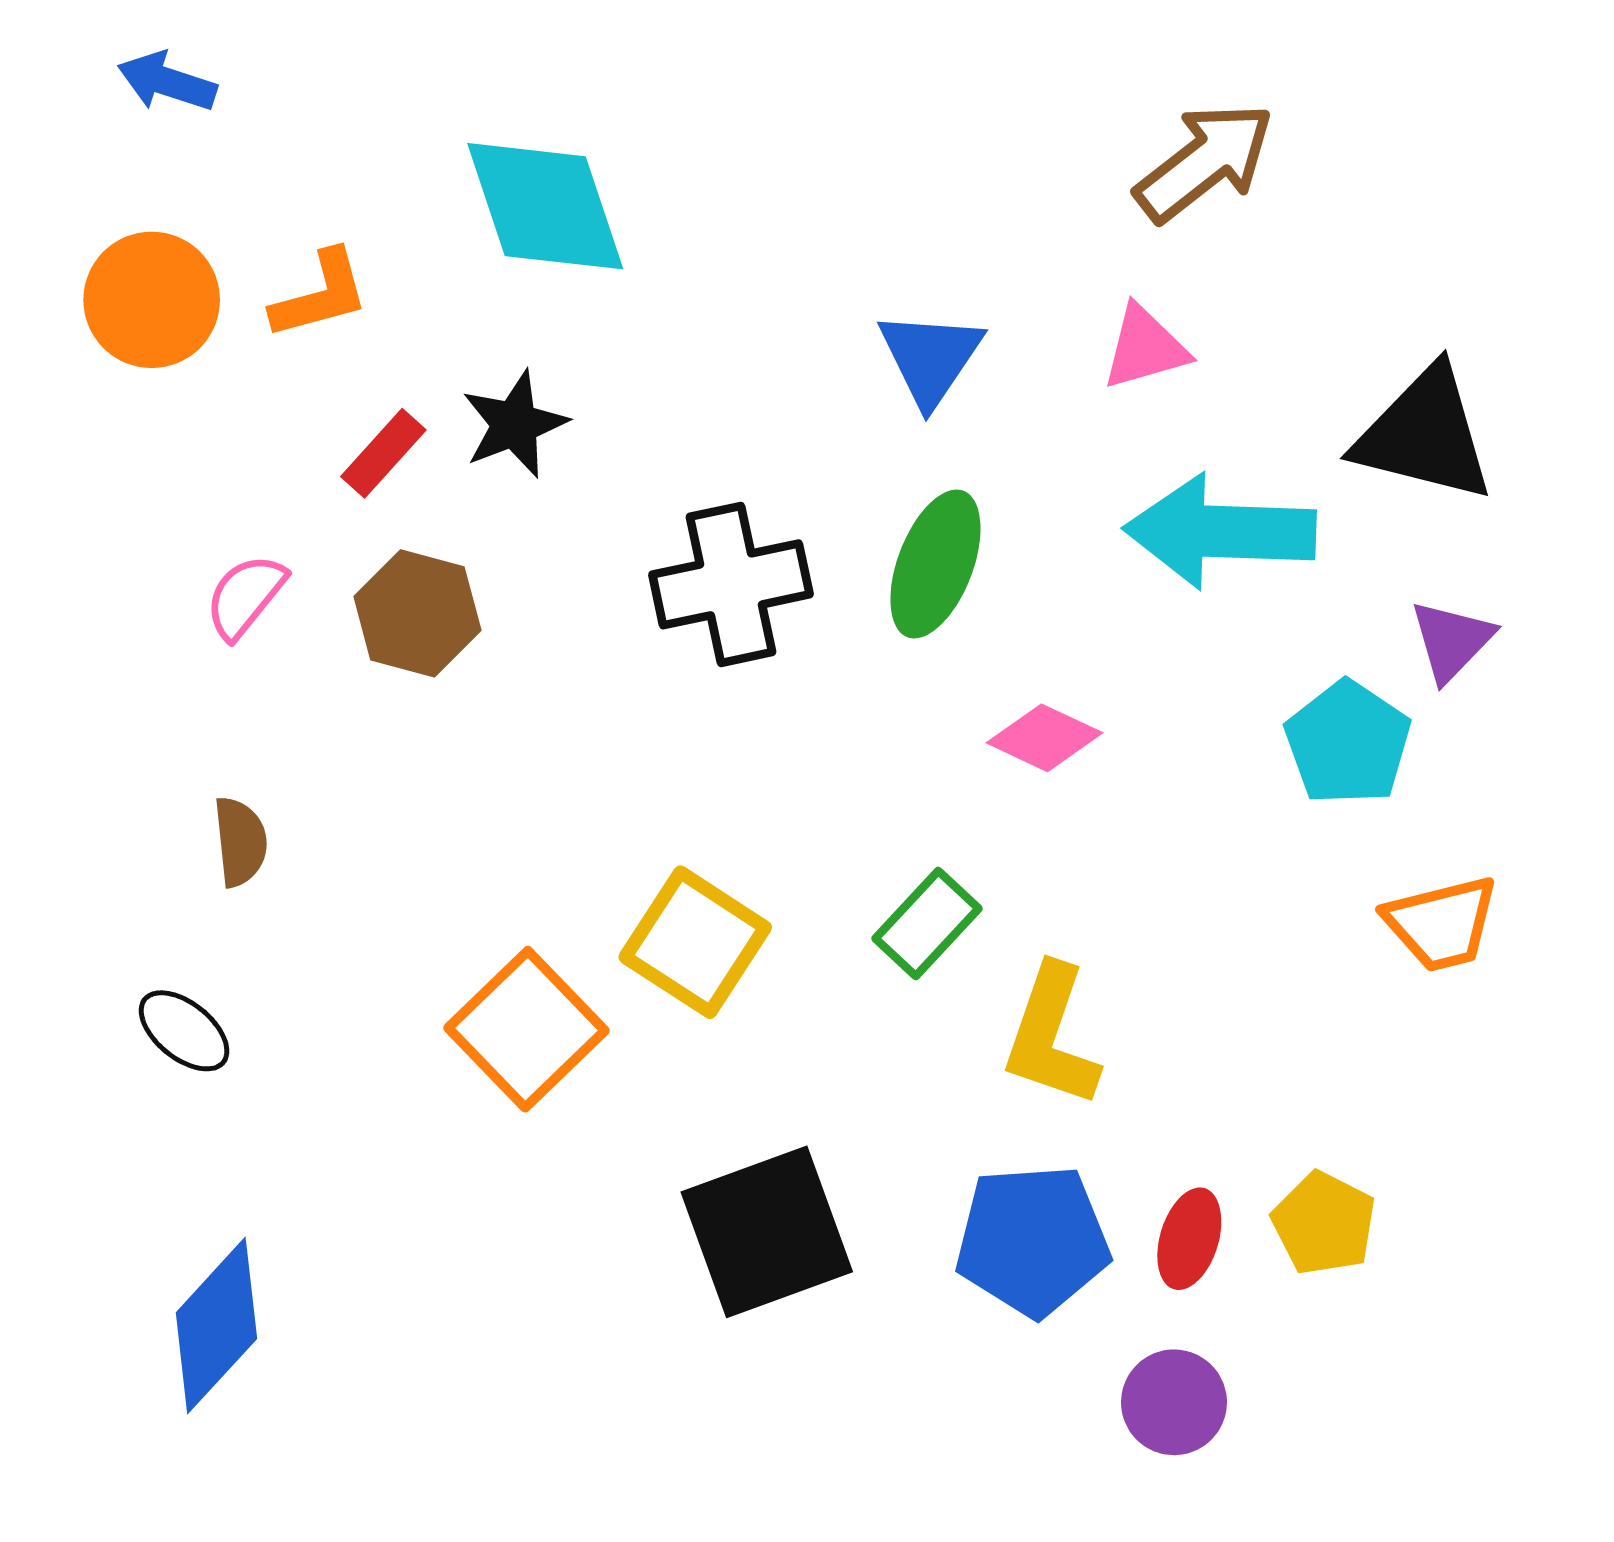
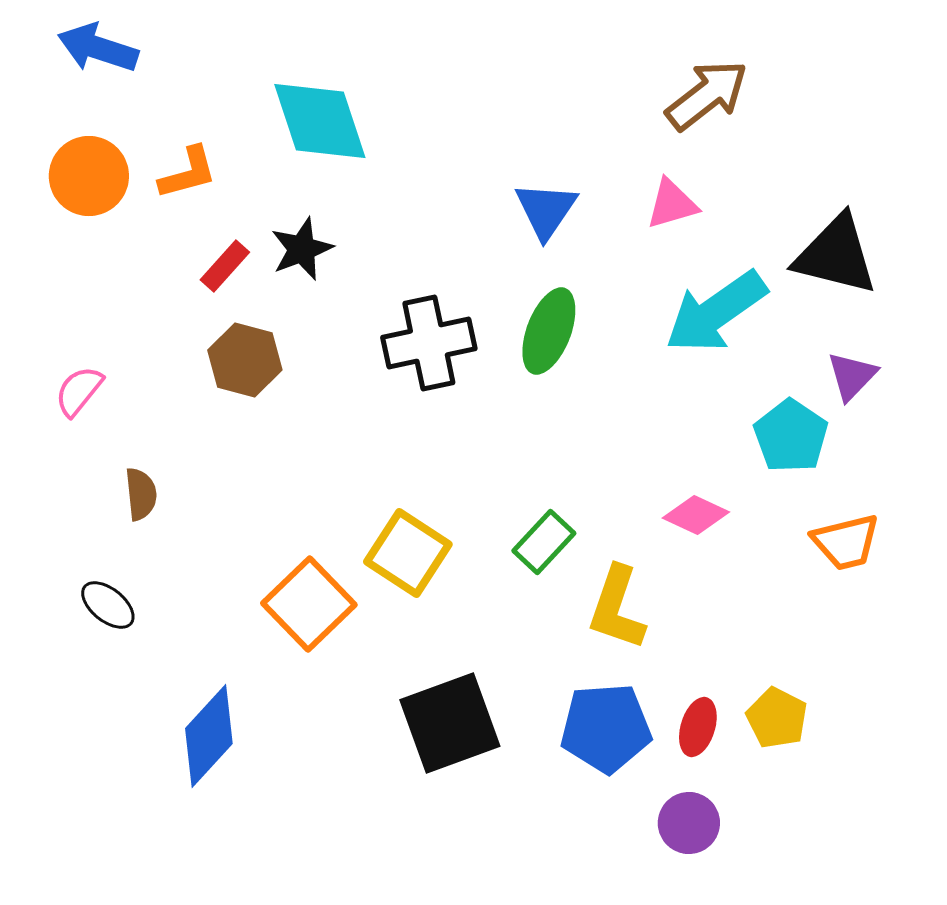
blue arrow: (167, 82) -> (98, 48), size x1.4
cyan arrow: (1220, 532) -> (716, 312), turned -37
pink semicircle: (245, 596) -> (79, 391), moved
pink diamond: (1044, 738) -> (696, 515), moved
blue diamond: (216, 1326) -> (209, 736), moved

